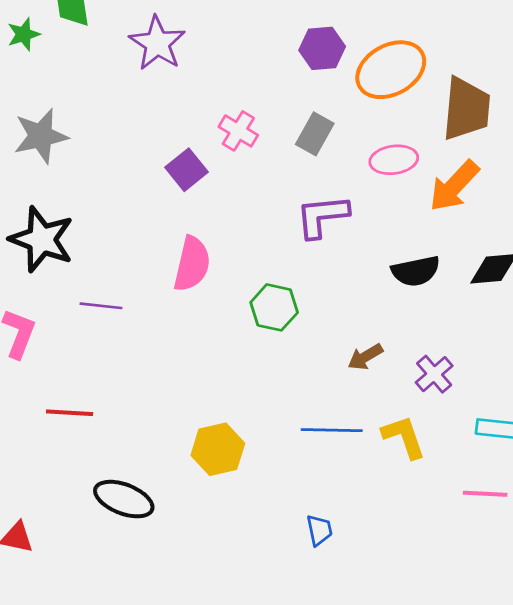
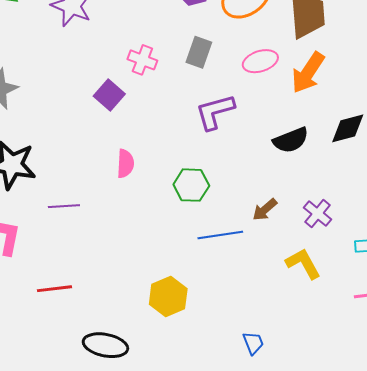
pink semicircle: (192, 264) -> (125, 164), size x0.7
blue line: (332, 430) -> (220, 235), moved

